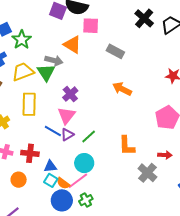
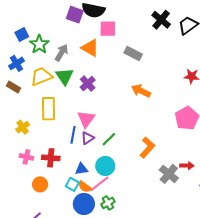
gray arrow: (54, 61) -> (61, 53), moved, turned -72
purple cross: (70, 94) -> (88, 84), moved
blue line: (53, 131) -> (73, 135), turned 72
orange L-shape: (127, 146) -> (147, 147), turned -135
red arrow: (165, 155) -> (187, 166), moved
blue triangle: (50, 166) -> (81, 169), moved

